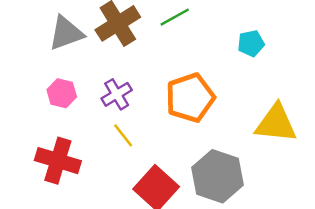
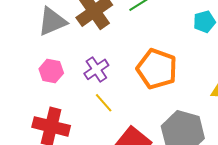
orange pentagon: (190, 98) -> (157, 69), turned -30

